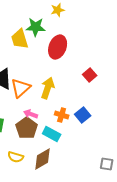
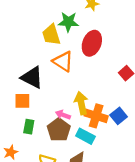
orange triangle: (21, 88) -> (63, 61), moved, turned -45
yellow arrow: (48, 88) -> (81, 103), moved, turned -30
orange cross: (62, 115) -> (96, 116), size x1.5

